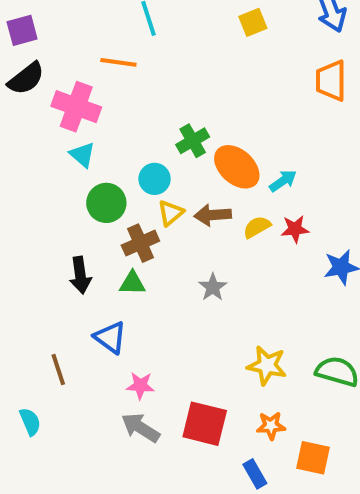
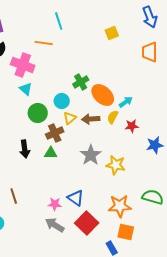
yellow square: (253, 22) -> (112, 33), moved
yellow semicircle: (257, 227) -> (113, 117), moved, turned -32
gray star: (213, 287) -> (91, 155), size x1.5
blue triangle: (110, 337) -> (76, 198), moved
yellow star: (267, 365) -> (116, 165), moved
red square: (205, 424) -> (87, 223), turned 30
orange star: (271, 426) -> (120, 206), moved, size x1.6
orange square: (313, 458) -> (126, 232), moved

